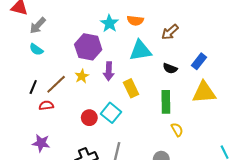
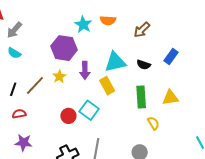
cyan triangle: (140, 51) -> (115, 62), moved
yellow triangle: (204, 92) -> (170, 98), moved, size x0.7
red semicircle: (46, 105) -> (19, 114), moved

